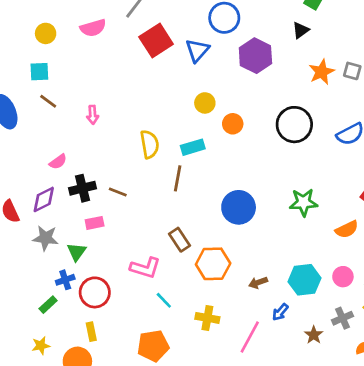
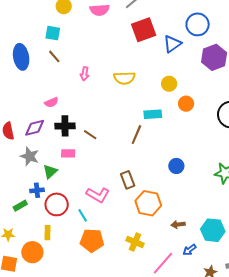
yellow semicircle: (150, 144) -> (124, 78), moved, turned 85
blue circle: (239, 207) -> (176, 166), size x0.6
cyan line: (164, 300) -> (83, 215), moved
orange pentagon: (153, 346) -> (92, 240), moved

